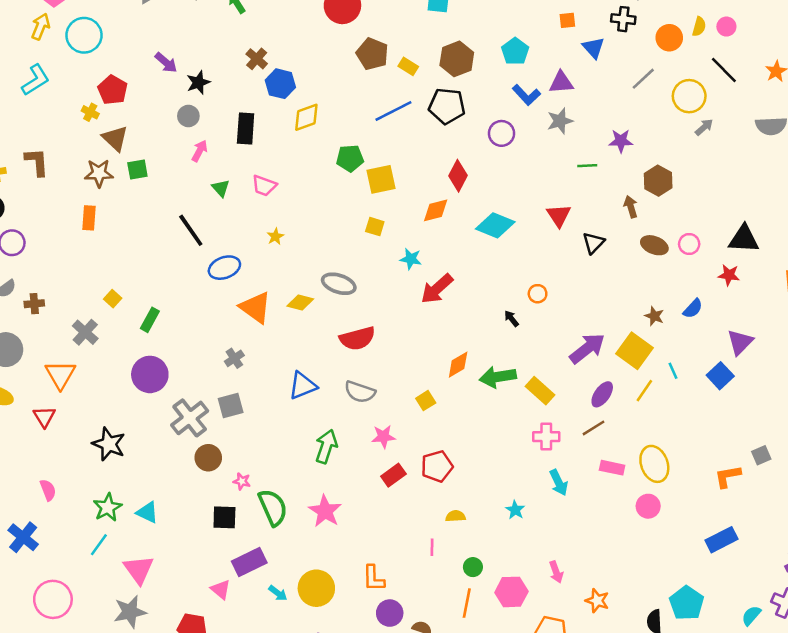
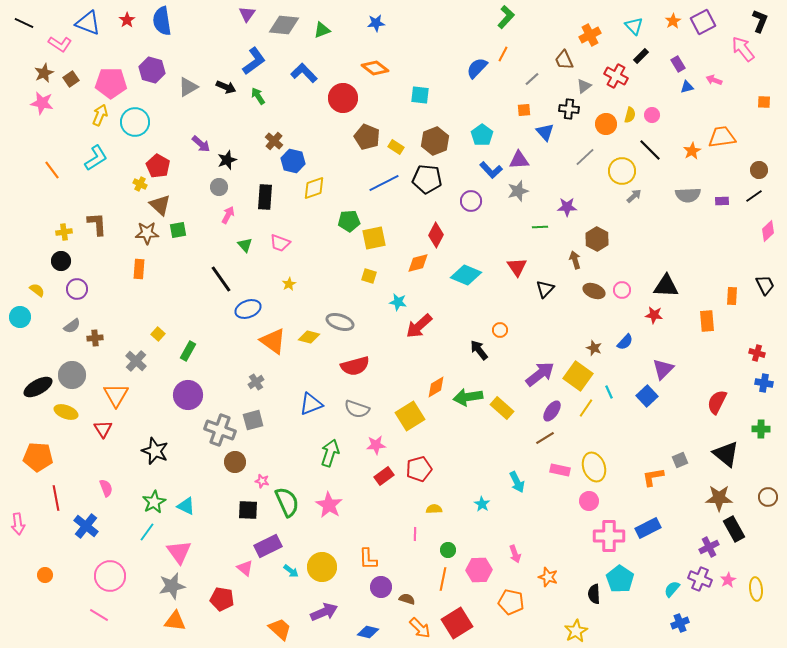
black arrow: (511, 319) -> (479, 350), size x1.5
yellow square: (426, 401) -> (410, 416), size x1.8
gray cross: (190, 418) -> (220, 430), turned -32
pink cross: (546, 437) -> (609, 536), moved, size x1.4

